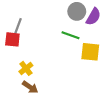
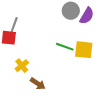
green line: (71, 35) -> (65, 47), moved
brown arrow: (30, 87) -> (38, 84), moved

